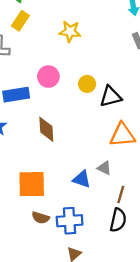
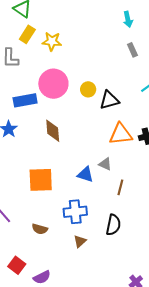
yellow star: (70, 31) -> (52, 41), moved
pink circle: (48, 77) -> (53, 84), size x1.5
brown semicircle: (41, 218) -> (40, 229), moved
black semicircle: (118, 220) -> (113, 225), moved

